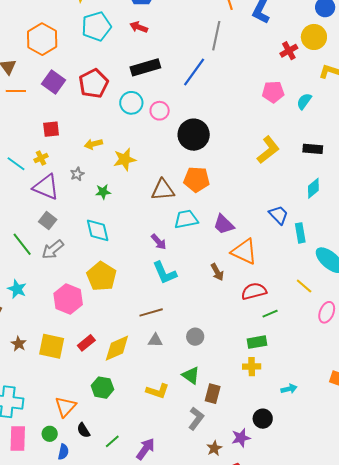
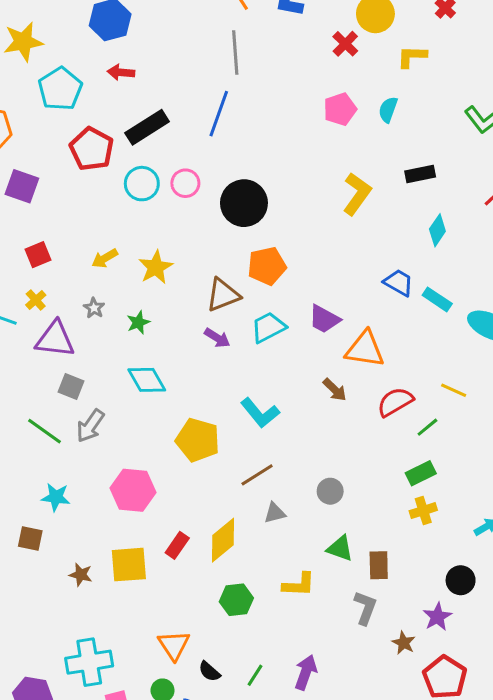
red pentagon: (94, 84) -> (92, 149), moved
cyan rectangle: (300, 233) -> (437, 299), turned -30
purple arrow: (159, 242) -> (217, 338), moved
yellow pentagon: (102, 276) -> (198, 440), moved
yellow line: (304, 286) -> (454, 390), moved
green hexagon: (102, 388) -> (236, 600), moved

